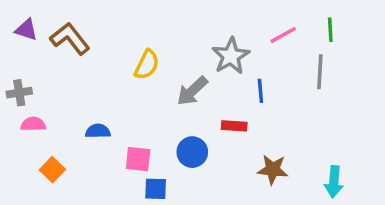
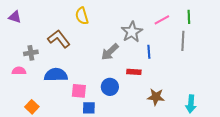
brown L-shape: (70, 38) -> (59, 39), moved
yellow semicircle: (147, 65) -> (82, 16), moved, turned 138
gray cross: (19, 93) -> (31, 53), moved
blue semicircle: (98, 131) -> (56, 75), size x1.6
orange square: (52, 170) -> (32, 107), moved

